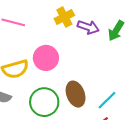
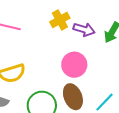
pink circle: (46, 58) -> (74, 65), moved

